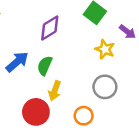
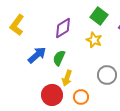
yellow star: (105, 49) -> (94, 40), moved
orange circle: (84, 116) -> (81, 97), moved

